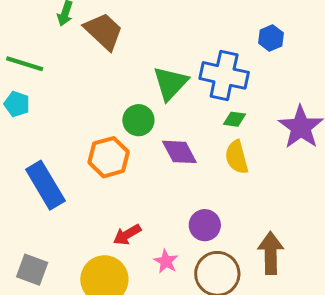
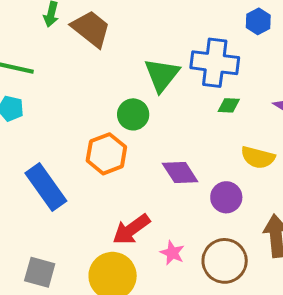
purple diamond: (179, 152) -> (180, 172), moved
yellow semicircle: (237, 157) -> (258, 157), moved, turned -56
purple circle: (205, 225) -> (226, 197), moved
red arrow: (127, 235) -> (131, 229), size x1.4

